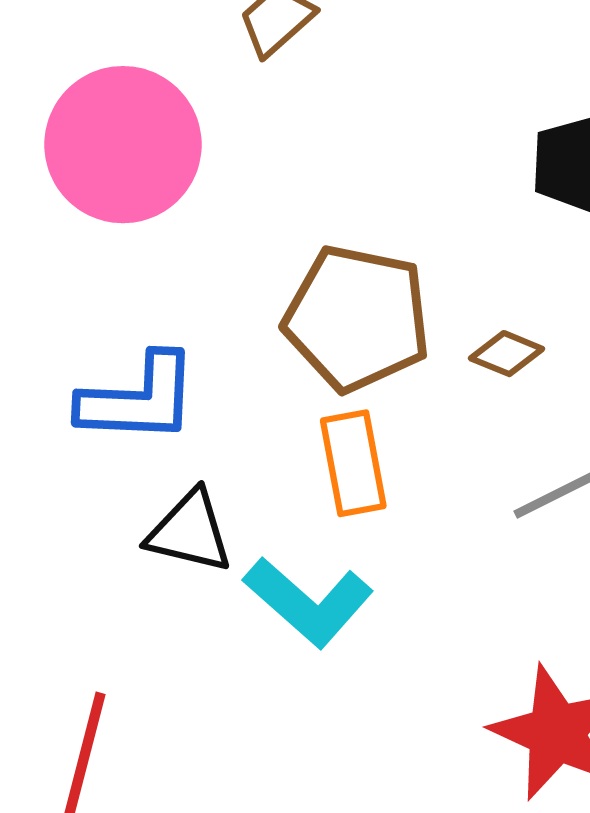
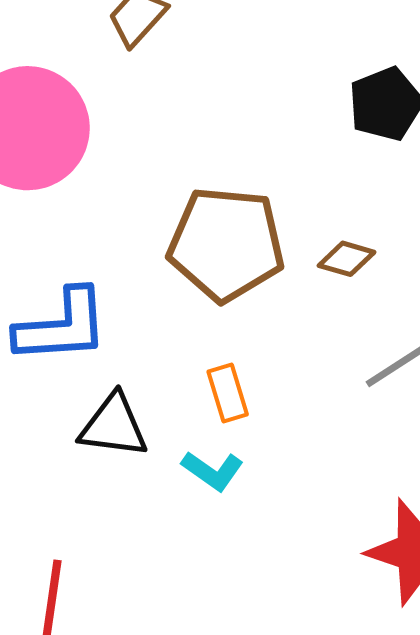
orange rectangle: (353, 463) -> (228, 393), moved, size x0.7
cyan L-shape: (308, 602) -> (213, 471), size x0.6

